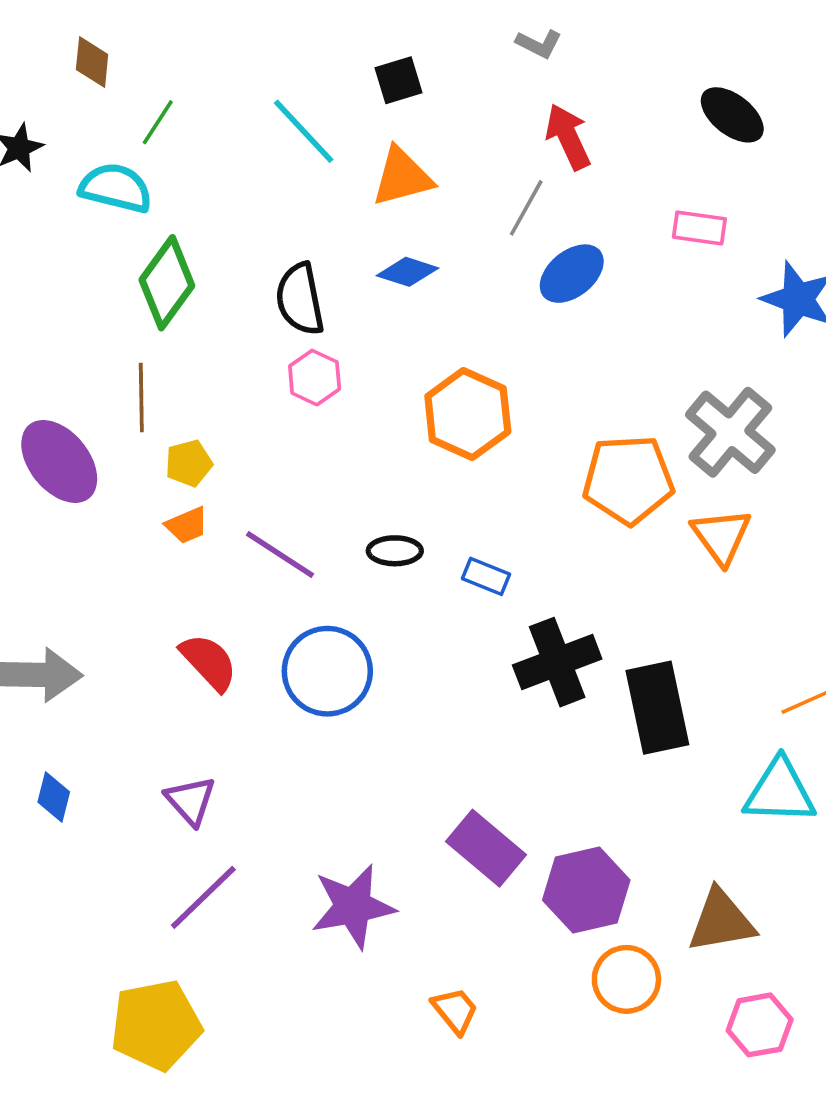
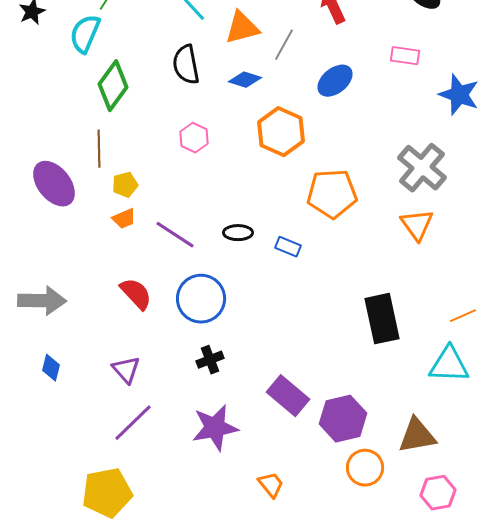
cyan semicircle: (116, 188) -> (85, 34), turned -81
gray line: (526, 208) -> (284, 45), moved
black semicircle: (300, 299) -> (186, 65), moved
orange hexagon: (468, 414) -> (281, 132), moved
orange pentagon: (628, 480) -> (332, 194), moved
black cross: (557, 662) -> (210, 360), moved, size x0.6

